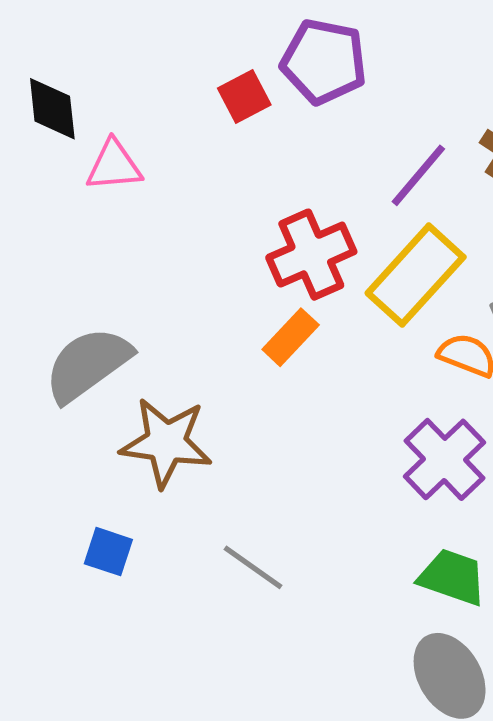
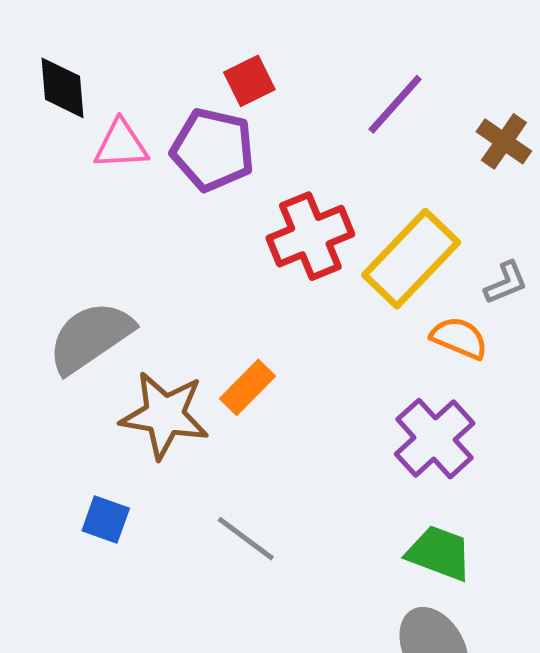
purple pentagon: (324, 61) -> (213, 150), moved
purple line: (418, 175) -> (395, 104), moved
orange rectangle: (291, 337) -> (248, 387), moved

